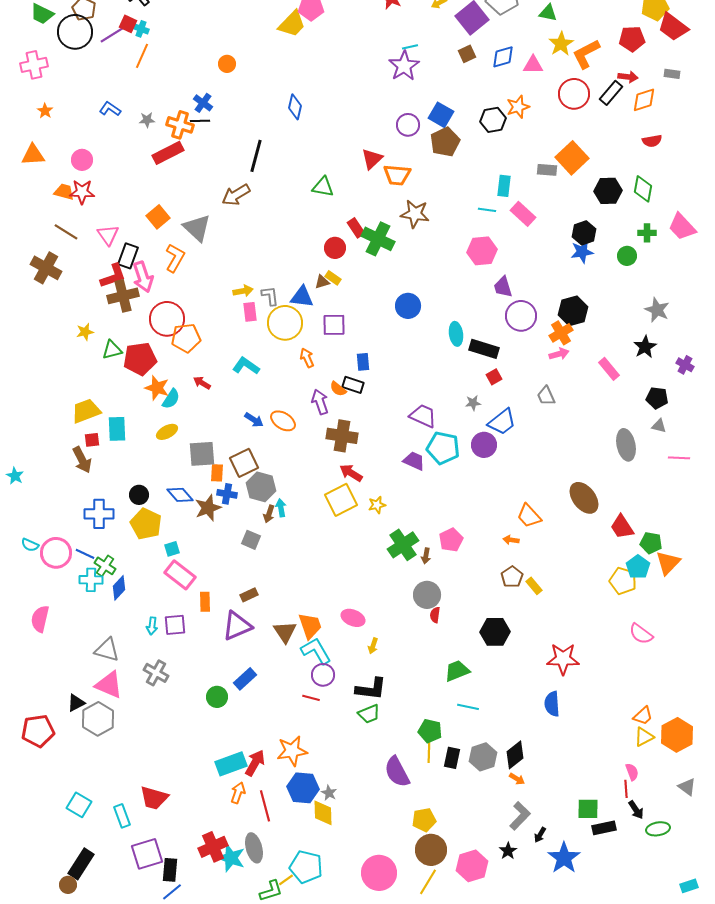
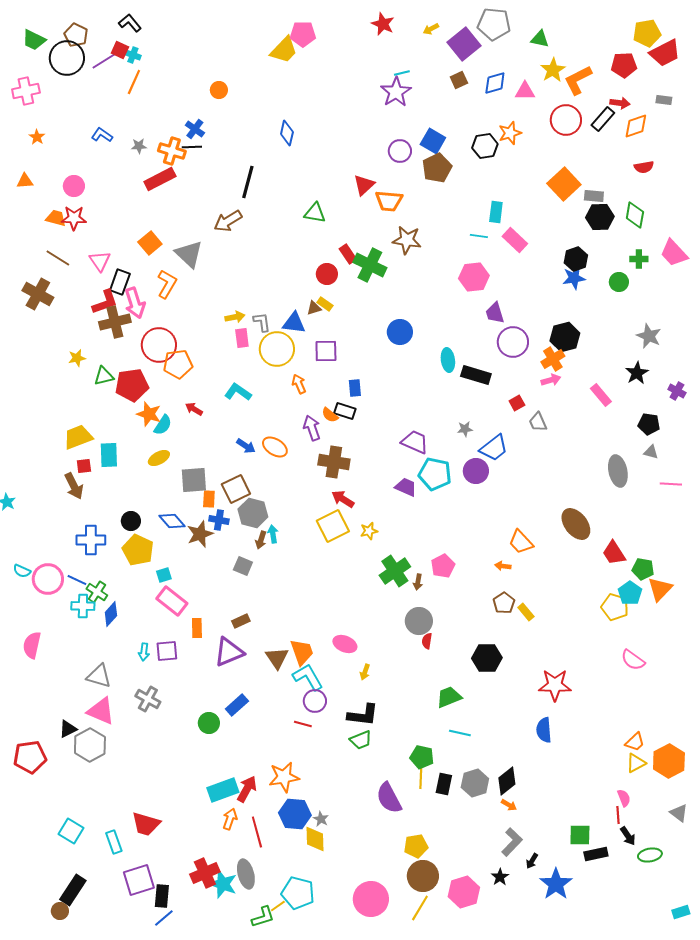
red trapezoid: (673, 27) -> (665, 53), turned -64
orange triangle: (33, 155) -> (25, 181), size x0.7
gray rectangle: (547, 170) -> (594, 196), moved
red square: (494, 377) -> (517, 403), moved

